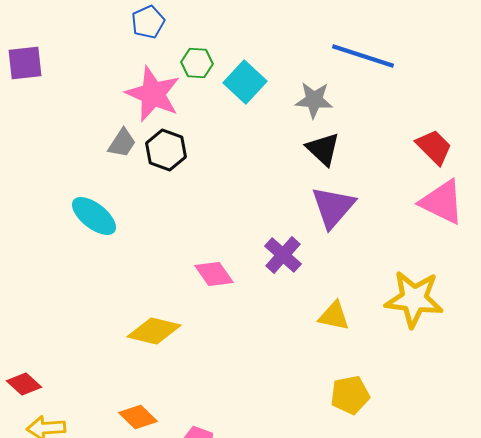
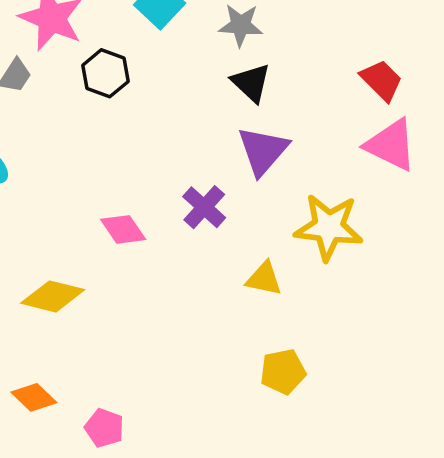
black hexagon: (166, 150) -> (106, 73), moved
yellow star: (414, 299) -> (329, 227), moved

